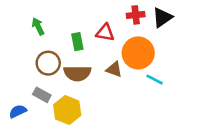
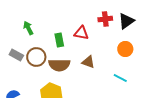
orange circle: (138, 53) -> (125, 49), moved, size x0.6
cyan line: (155, 80) -> (120, 78), moved
gray rectangle: (42, 95) -> (16, 55), moved

